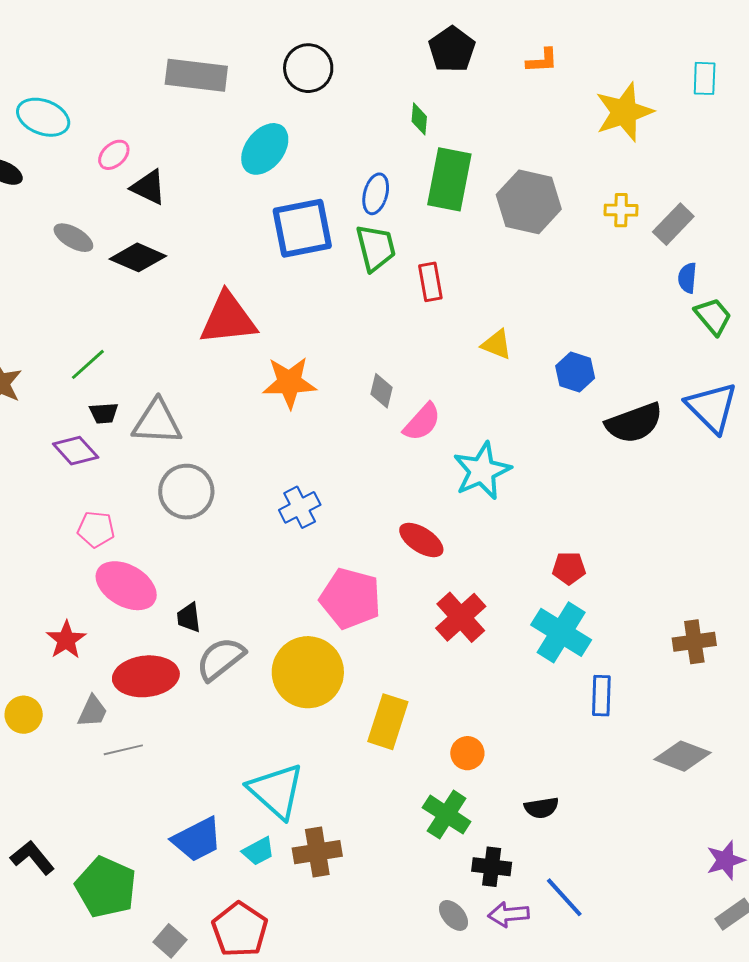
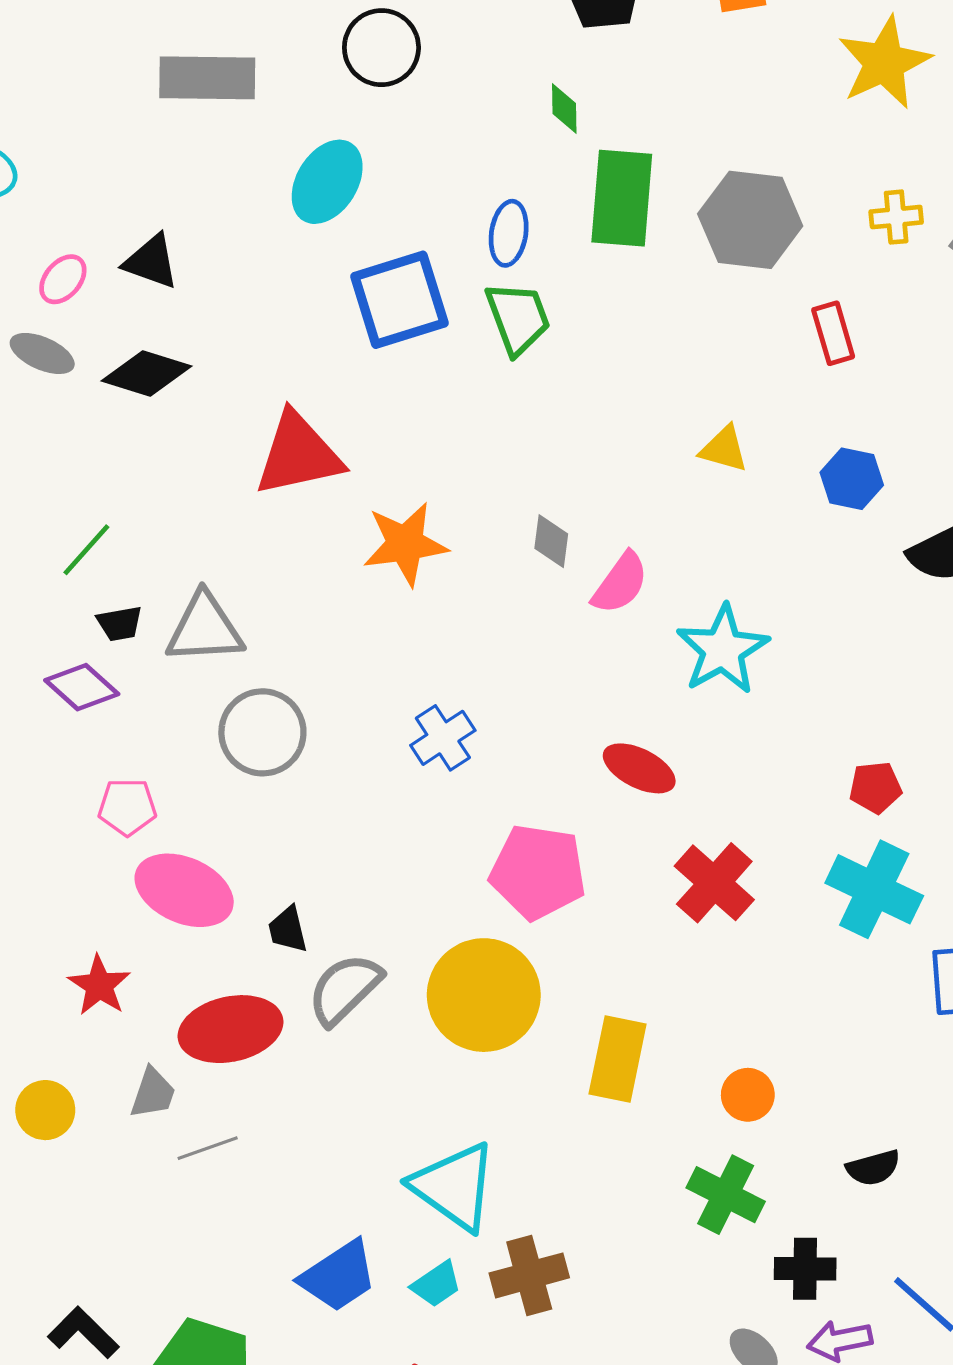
pink ellipse: (114, 155) -> (63, 279), moved
red rectangle: (430, 282) -> (833, 333), moved

